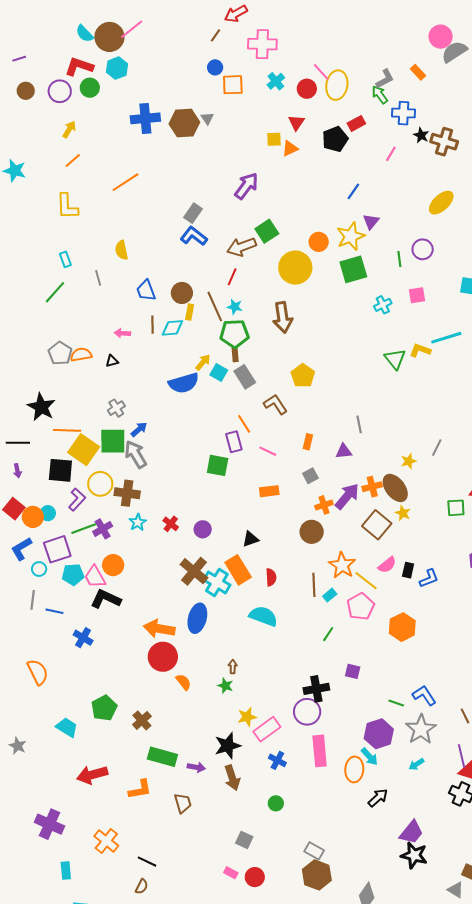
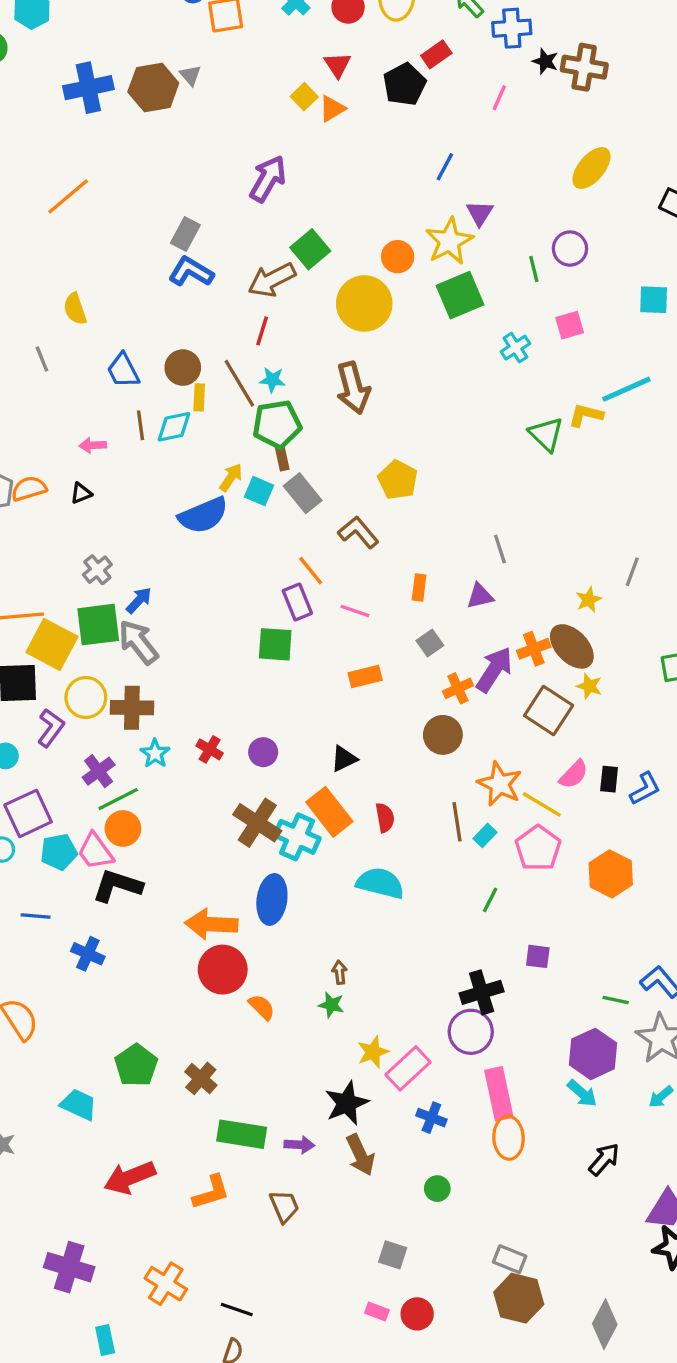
yellow square: (274, 139) -> (304, 97), turned -35
green line: (84, 529) -> (118, 799), moved
orange ellipse: (354, 769) -> (509, 1138), moved

